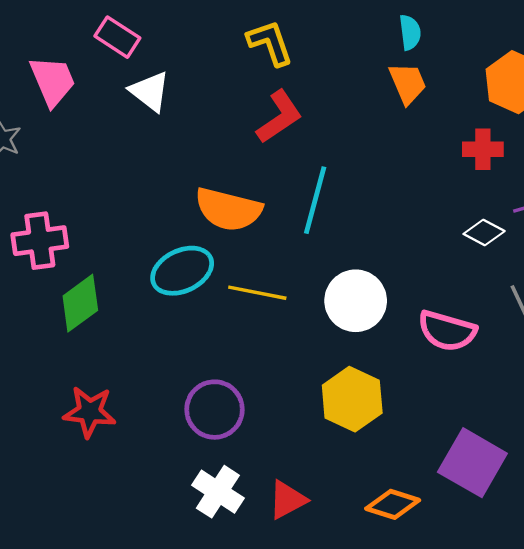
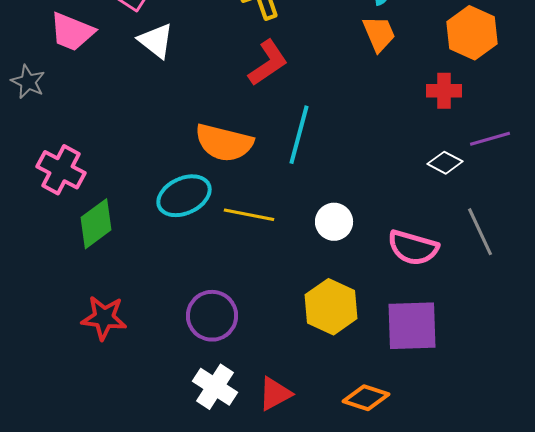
pink trapezoid: (53, 81) -> (72, 32), turned 135
pink cross: (40, 241) -> (61, 170), turned 36
white circle: (356, 301) -> (334, 222), size x0.7
purple square: (472, 463) -> (412, 326), moved, turned -32

